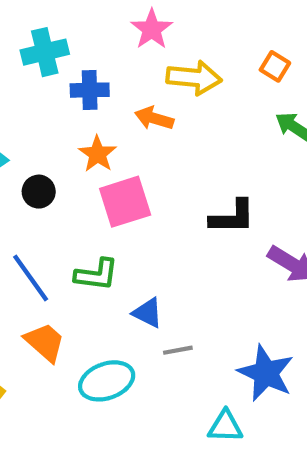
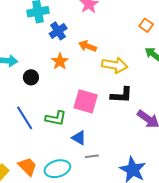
yellow arrow: (194, 78) -> (115, 65), moved
blue cross: (90, 90) -> (58, 31), turned -36
pink square: (125, 202) -> (86, 101), moved, turned 30
orange trapezoid: (45, 342) -> (27, 166), moved

